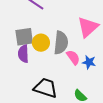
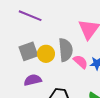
purple semicircle: (23, 54) -> (33, 80), moved, turned 90

